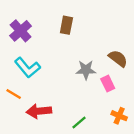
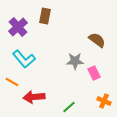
brown rectangle: (66, 25) -> (45, 16), moved
brown semicircle: (118, 58) -> (97, 40), moved

